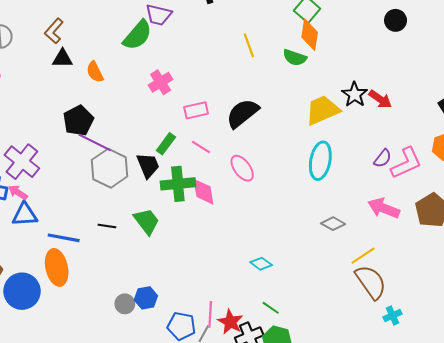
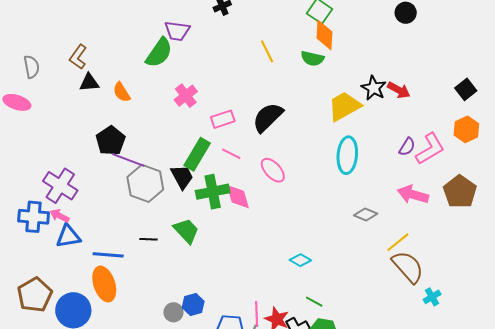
green rectangle: (166, 144) -> (197, 154), size x1.5

